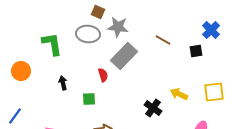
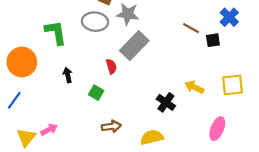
brown line: (163, 40) -> (191, 28), moved
orange circle: (21, 71) -> (22, 62), size x1.4
green square: (89, 99) -> (96, 93), turned 32
blue line: (15, 116) -> (14, 100), moved

